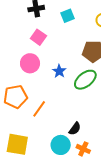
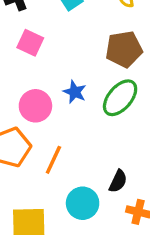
pink circle: (30, 63) -> (35, 106), moved
cyan circle: (61, 145) -> (83, 203), moved

